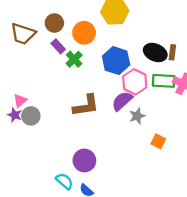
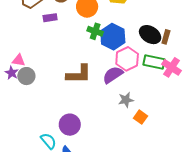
purple rectangle: (58, 46) -> (50, 18), moved, turned -64
green cross: (74, 59) -> (95, 31), moved, turned -35
pink triangle: (20, 101) -> (19, 60), turned 40
gray star: (137, 116) -> (126, 100), moved

